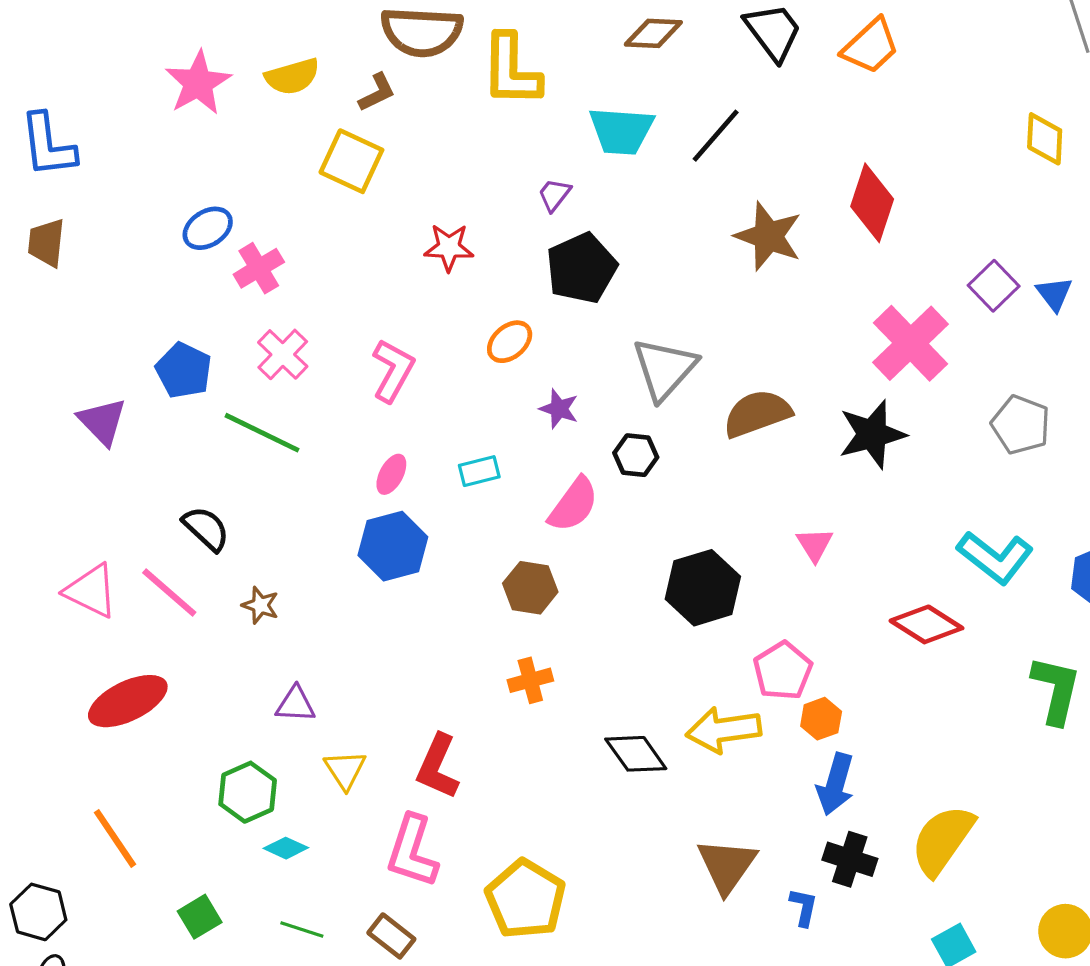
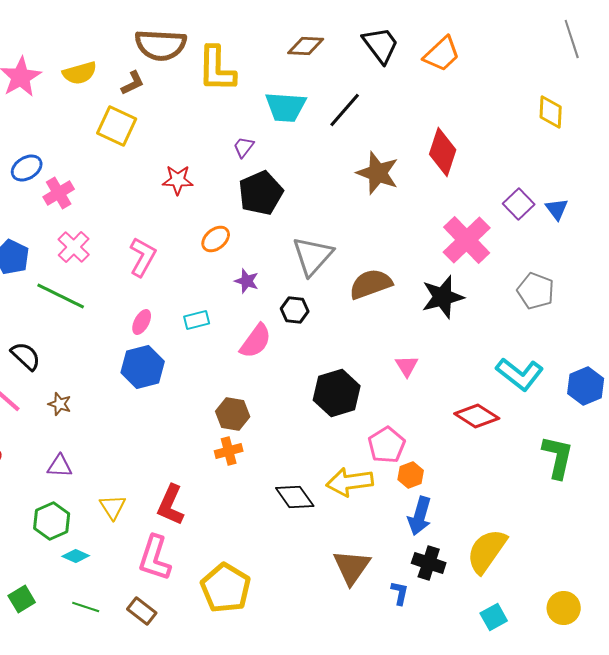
brown hexagon: (530, 588) -> (233, 414), moved
purple triangle: (296, 704) -> (60, 466), moved

